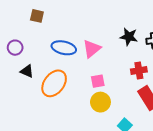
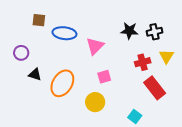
blue ellipse: (64, 48) -> (64, 33), moved
yellow circle: (100, 102) -> (95, 102), moved

